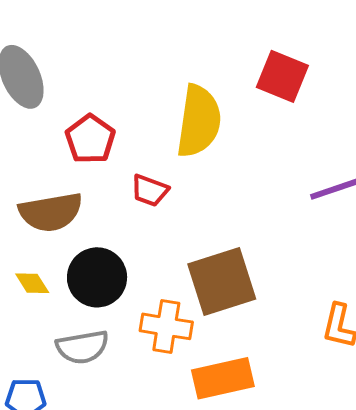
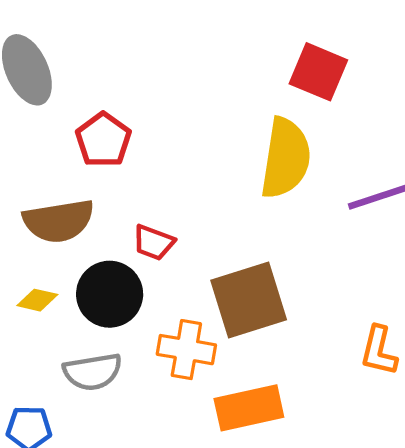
yellow semicircle: (199, 121) -> (286, 158), moved
red trapezoid: (150, 190) -> (154, 242), moved
yellow diamond: (32, 283) -> (37, 300), turned -45

